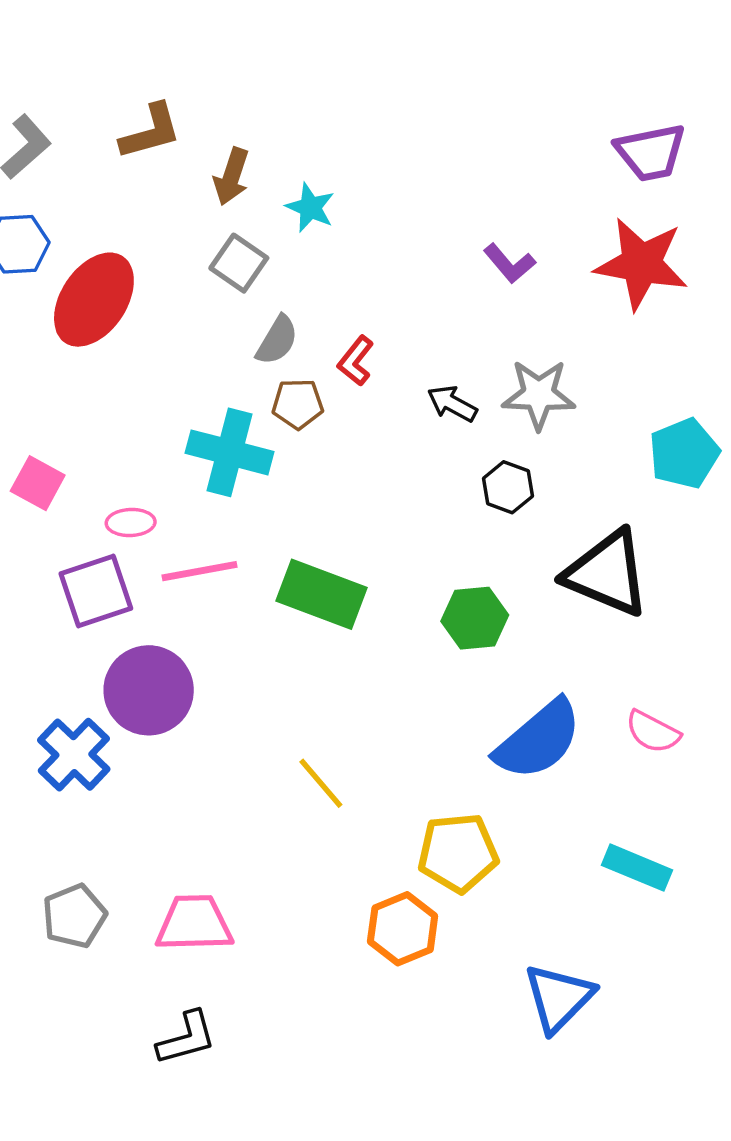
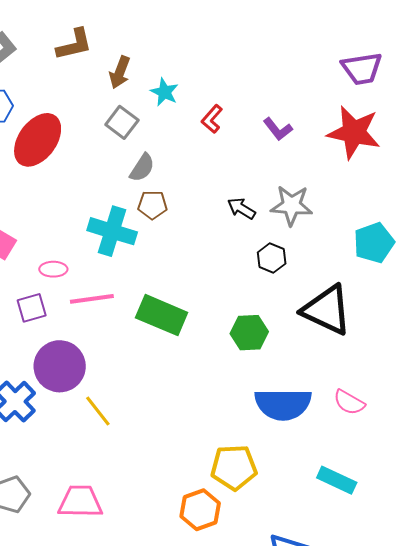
red L-shape: (356, 361) -> (212, 119), moved
purple square: (96, 591) -> (32, 308), size x0.7
blue semicircle: (538, 740) -> (283, 404), turned 38
yellow line: (321, 783) -> (98, 411), moved

